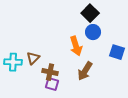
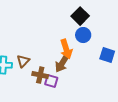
brown arrow: (85, 71) -> (62, 63), moved
purple square: (52, 84) -> (51, 81), moved

